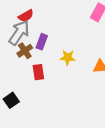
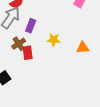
brown cross: (25, 51) -> (19, 44), moved

